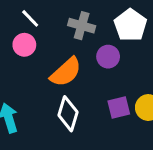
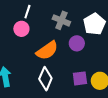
white line: (30, 18) -> (27, 12), turned 56

